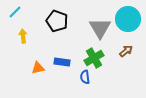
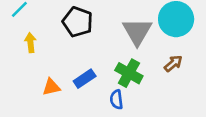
green cross: (94, 58) -> (129, 73), turned -30
blue rectangle: (62, 62) -> (85, 79), turned -42

